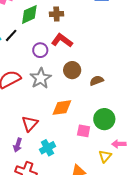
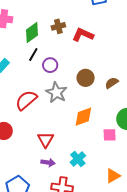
black line: (11, 35) -> (33, 55), moved
red L-shape: (62, 40) -> (83, 35), moved
red triangle: (30, 124) -> (46, 140), moved
purple arrow: (18, 145) -> (48, 163), turned -88

